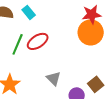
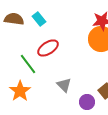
green line: (18, 44) -> (28, 64), moved, turned -60

